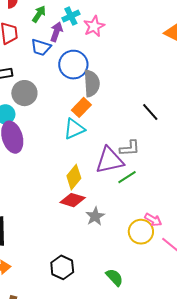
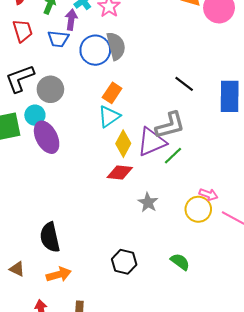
gray semicircle: (92, 83) -> (116, 46), moved
gray L-shape: (130, 148) -> (170, 125), size x1.4
yellow diamond: (74, 177) -> (123, 144), moved
red diamond: (73, 200) -> (120, 172), moved

